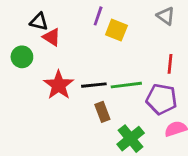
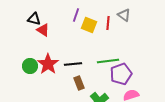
green circle: (22, 57) -> (30, 66), moved
red line: (170, 64) -> (108, 23), moved
green line: (126, 85) -> (108, 61), moved
purple pentagon: (162, 99) -> (121, 74), turned -30

